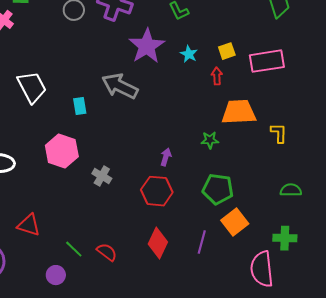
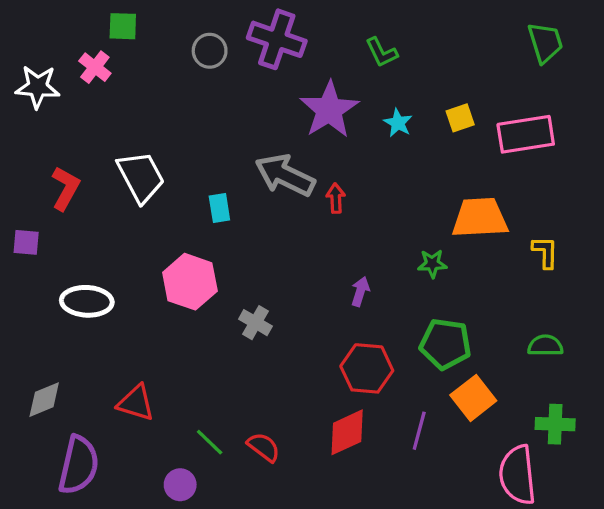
red arrow: (217, 76) -> (336, 198), moved
green semicircle: (291, 190) -> (545, 346), moved
red hexagon: (157, 191) -> (367, 368), moved
red diamond: (158, 243) -> (347, 432), turned 40

